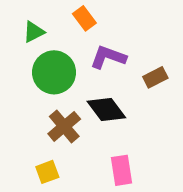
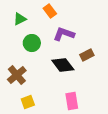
green circle: (54, 72) -> (32, 43), size x0.7
brown rectangle: (155, 77) -> (87, 55), moved
brown cross: (64, 126) -> (17, 75), moved

